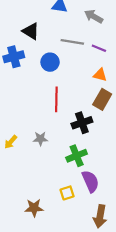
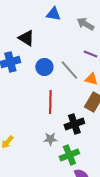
gray line: (72, 42) -> (69, 70), moved, turned 40
gray star: (40, 139) -> (50, 139), moved

